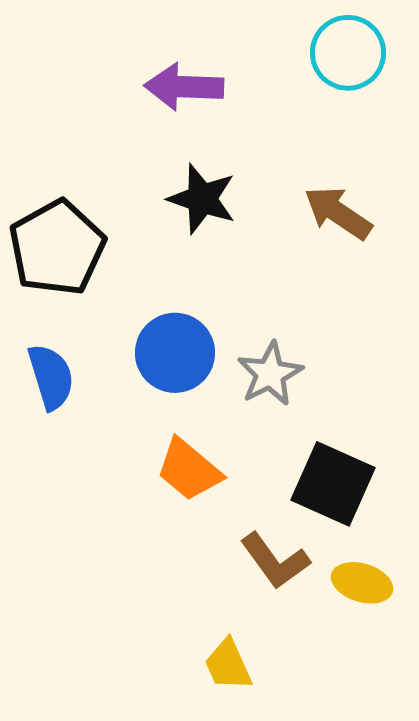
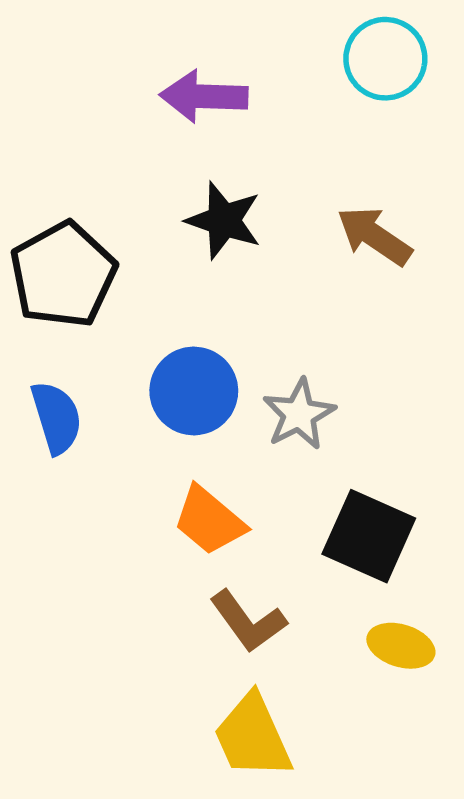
brown L-shape: (275, 561) -> (248, 621), moved
yellow trapezoid: (228, 665) -> (252, 737), size x1.5

